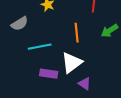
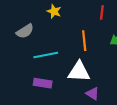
white triangle: (72, 63) -> (79, 72), turned 40
purple rectangle: (49, 74) -> (43, 83), moved

